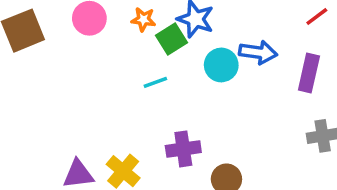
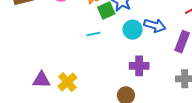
purple cross: (183, 149) -> (139, 66), moved

